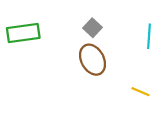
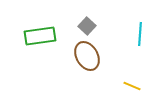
green rectangle: (23, 33) -> (40, 36), moved

